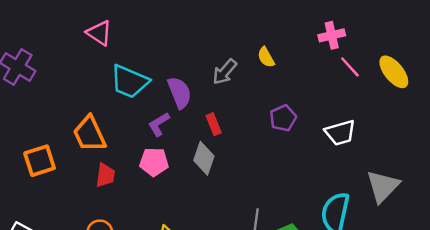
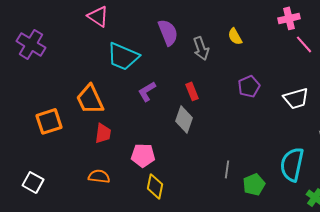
gray arrow: (225, 72) -> (201, 48), turned -60
purple semicircle: (180, 93) -> (168, 32), moved
pink pentagon: (154, 162) -> (143, 155), moved

